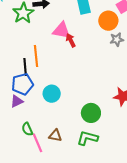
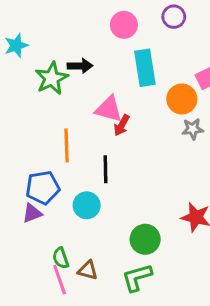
red arrow: (71, 40) -> (122, 125), turned -128
black line: (25, 67) -> (106, 169), moved
green semicircle: (27, 129) -> (61, 258), moved
green L-shape: (87, 138) -> (137, 277), turned -35

